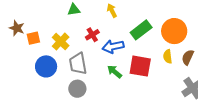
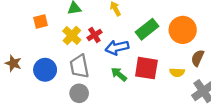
brown star: (17, 28) -> (13, 63), moved
orange square: (33, 38) -> (41, 21), moved
yellow cross: (61, 42) -> (72, 35), moved
yellow semicircle: (168, 56) -> (177, 72), moved, turned -80

